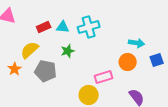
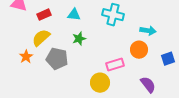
red rectangle: (44, 27) -> (44, 15), moved
cyan cross: (89, 27) -> (113, 15), moved, turned 30
blue square: (157, 60) -> (168, 59), moved

